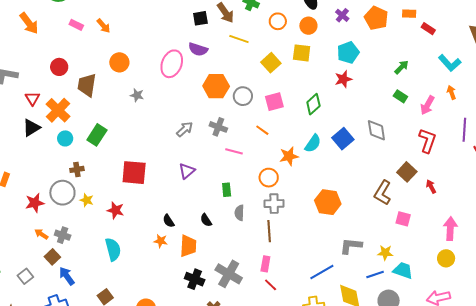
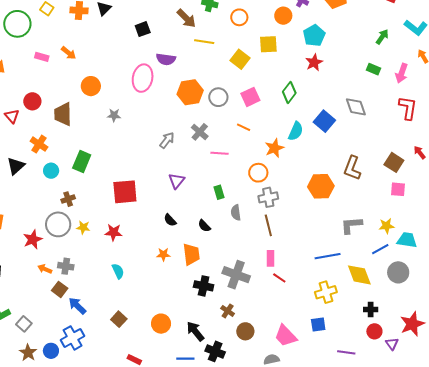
black square: (200, 18) -> (143, 29), moved
orange circle: (308, 26) -> (283, 16), moved
green arrow: (402, 67) -> (382, 37), moved
red triangle: (32, 98) -> (12, 116), moved
orange cross: (58, 110) -> (39, 144), size x0.7
gray cross: (218, 127) -> (200, 132), turned 30
brown square: (407, 172) -> (394, 162), moved
brown L-shape: (383, 193) -> (352, 168), moved
black semicircle: (169, 221) -> (170, 220), moved
cyan semicircle: (113, 249) -> (118, 271), size x0.7
blue line: (322, 272) -> (328, 256), turned 30
gray square: (25, 276) -> (24, 324), moved

